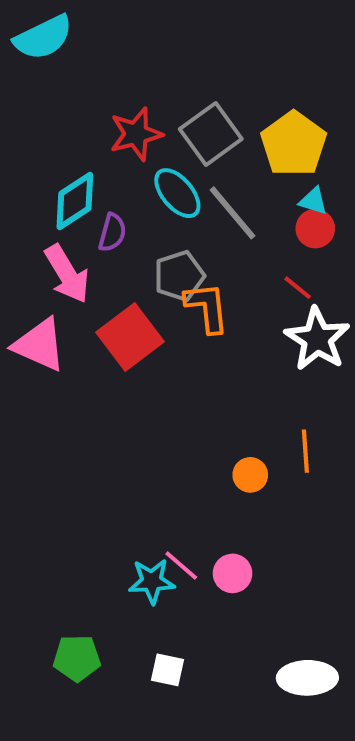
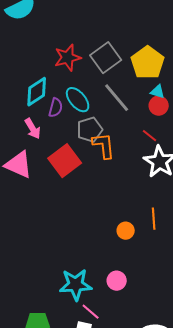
cyan ellipse: (177, 193) -> (78, 100), moved
pink arrow: (67, 274) -> (33, 129), size x0.7
pink line: (181, 566) -> (91, 312), moved
cyan star: (152, 581) -> (76, 285), size x1.4

